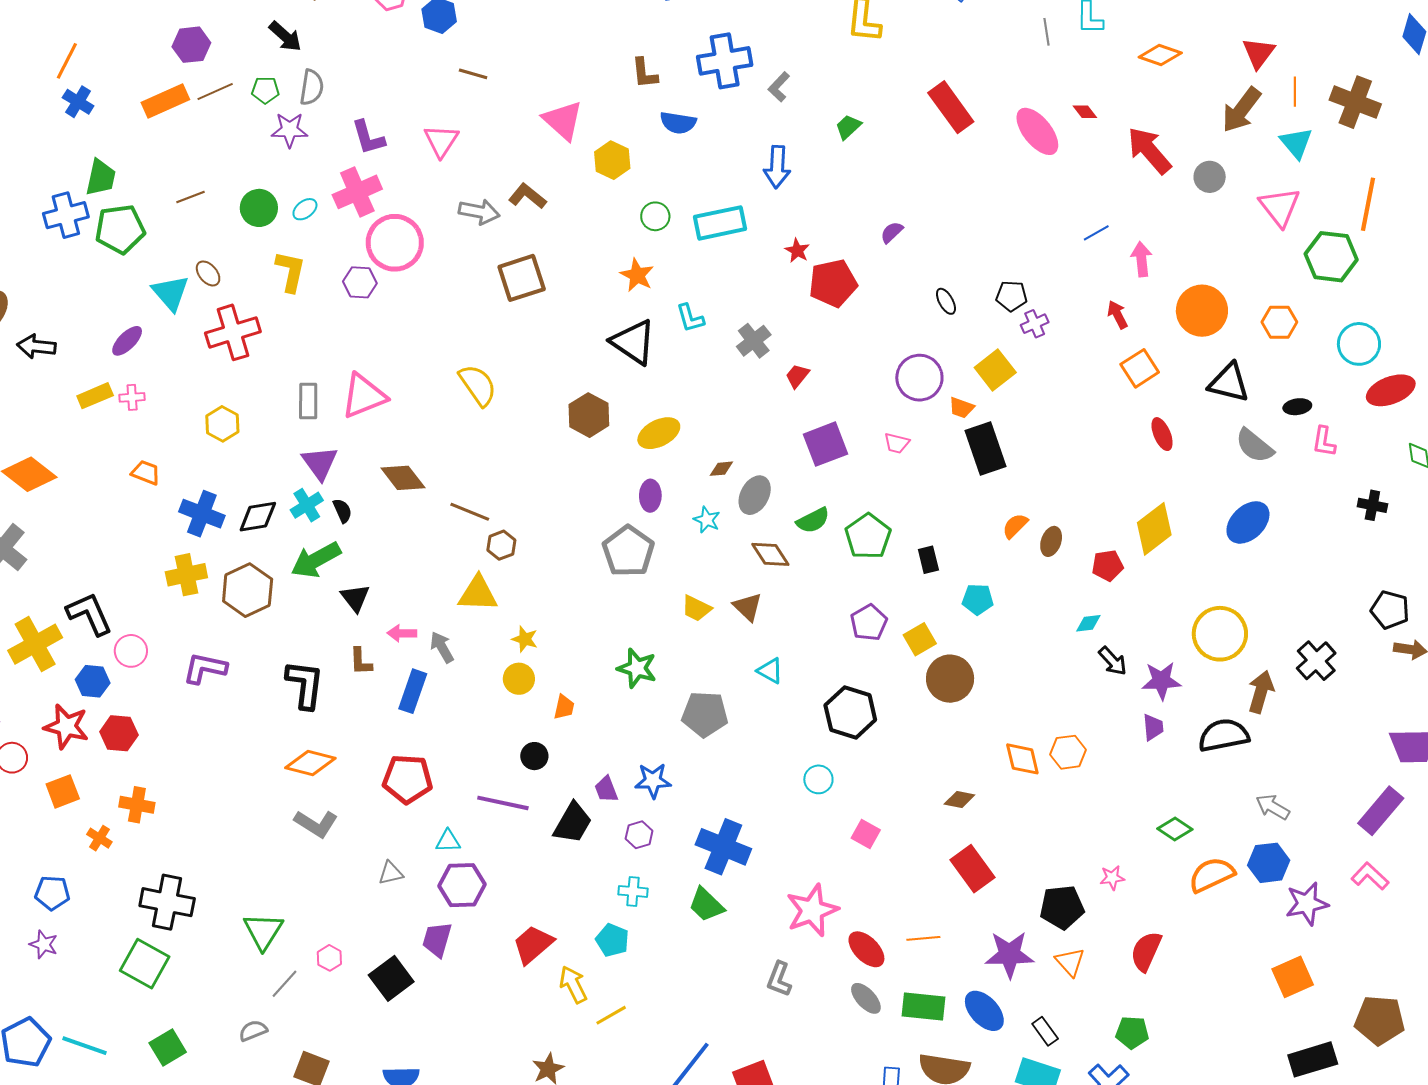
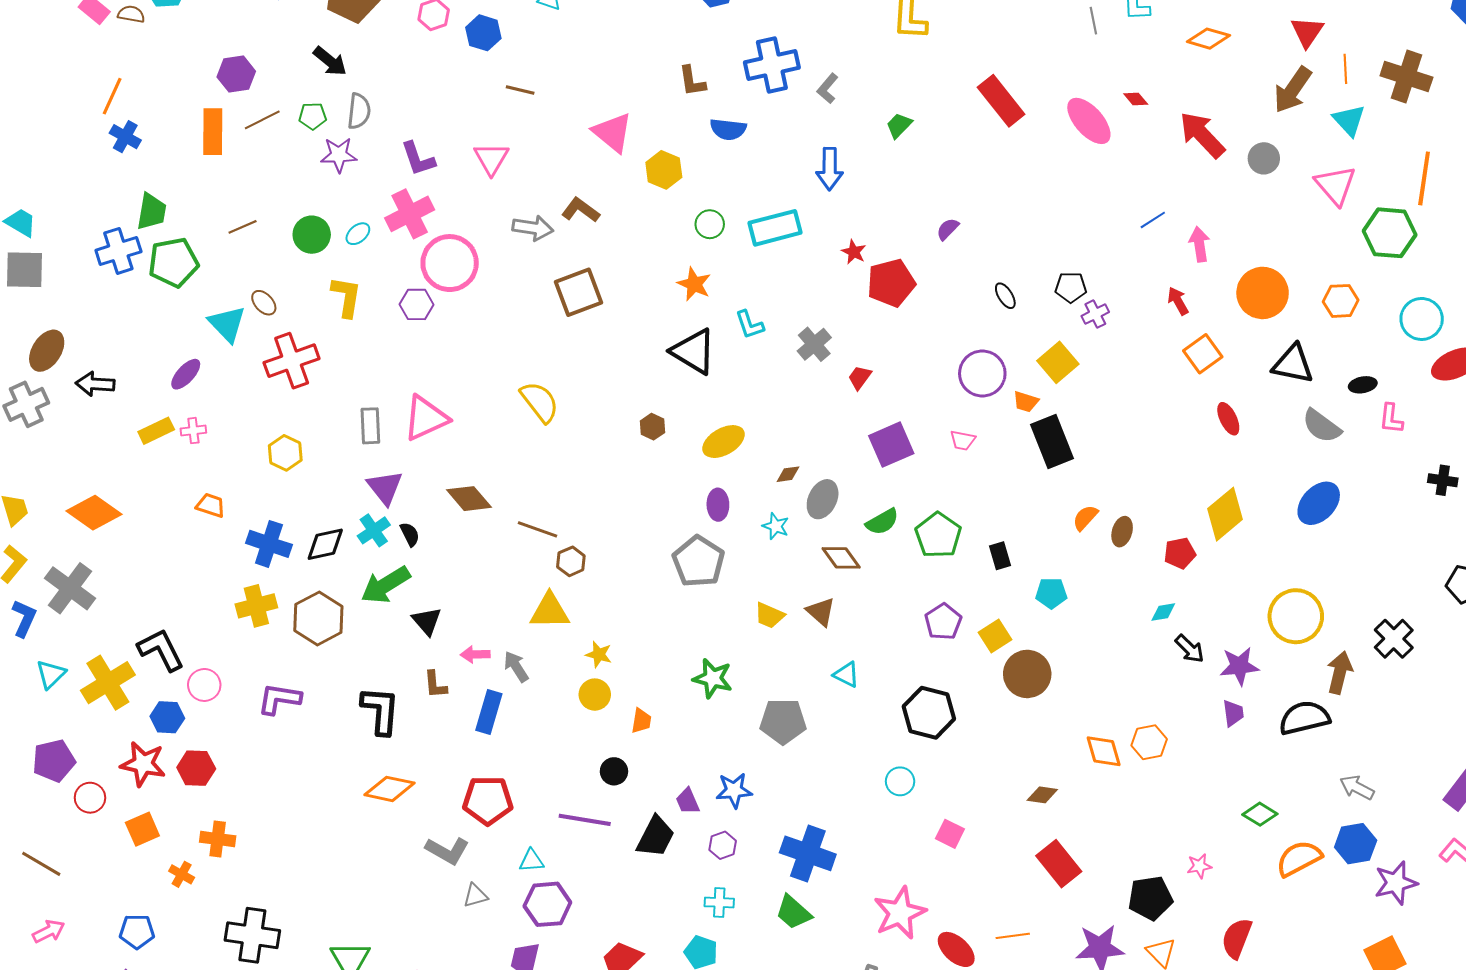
orange rectangle: (165, 101) -> (213, 132), turned -63
brown hexagon: (589, 415) -> (653, 427), size x0.6
gray L-shape: (316, 824) -> (447, 851), moved

